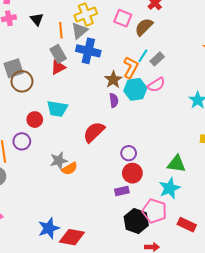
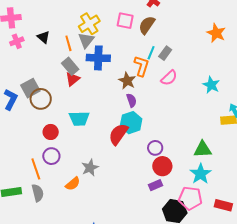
cyan hexagon: (135, 89) -> (131, 123), moved
red circle: (35, 120) -> (51, 132), moved
orange semicircle: (70, 169) -> (73, 184), moved

